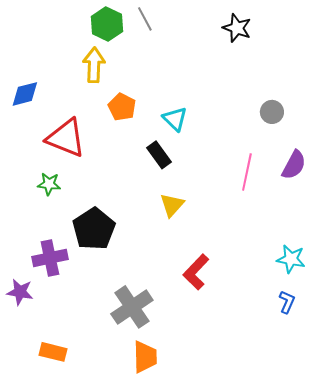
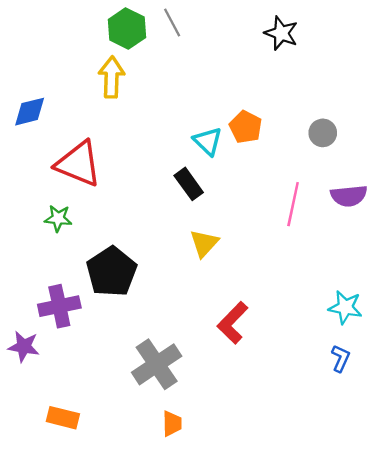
orange pentagon: (122, 107) -> (246, 127), moved
purple semicircle: (294, 165) -> (349, 196), turned 56
orange trapezoid: (145, 357) -> (172, 424), size x0.7

